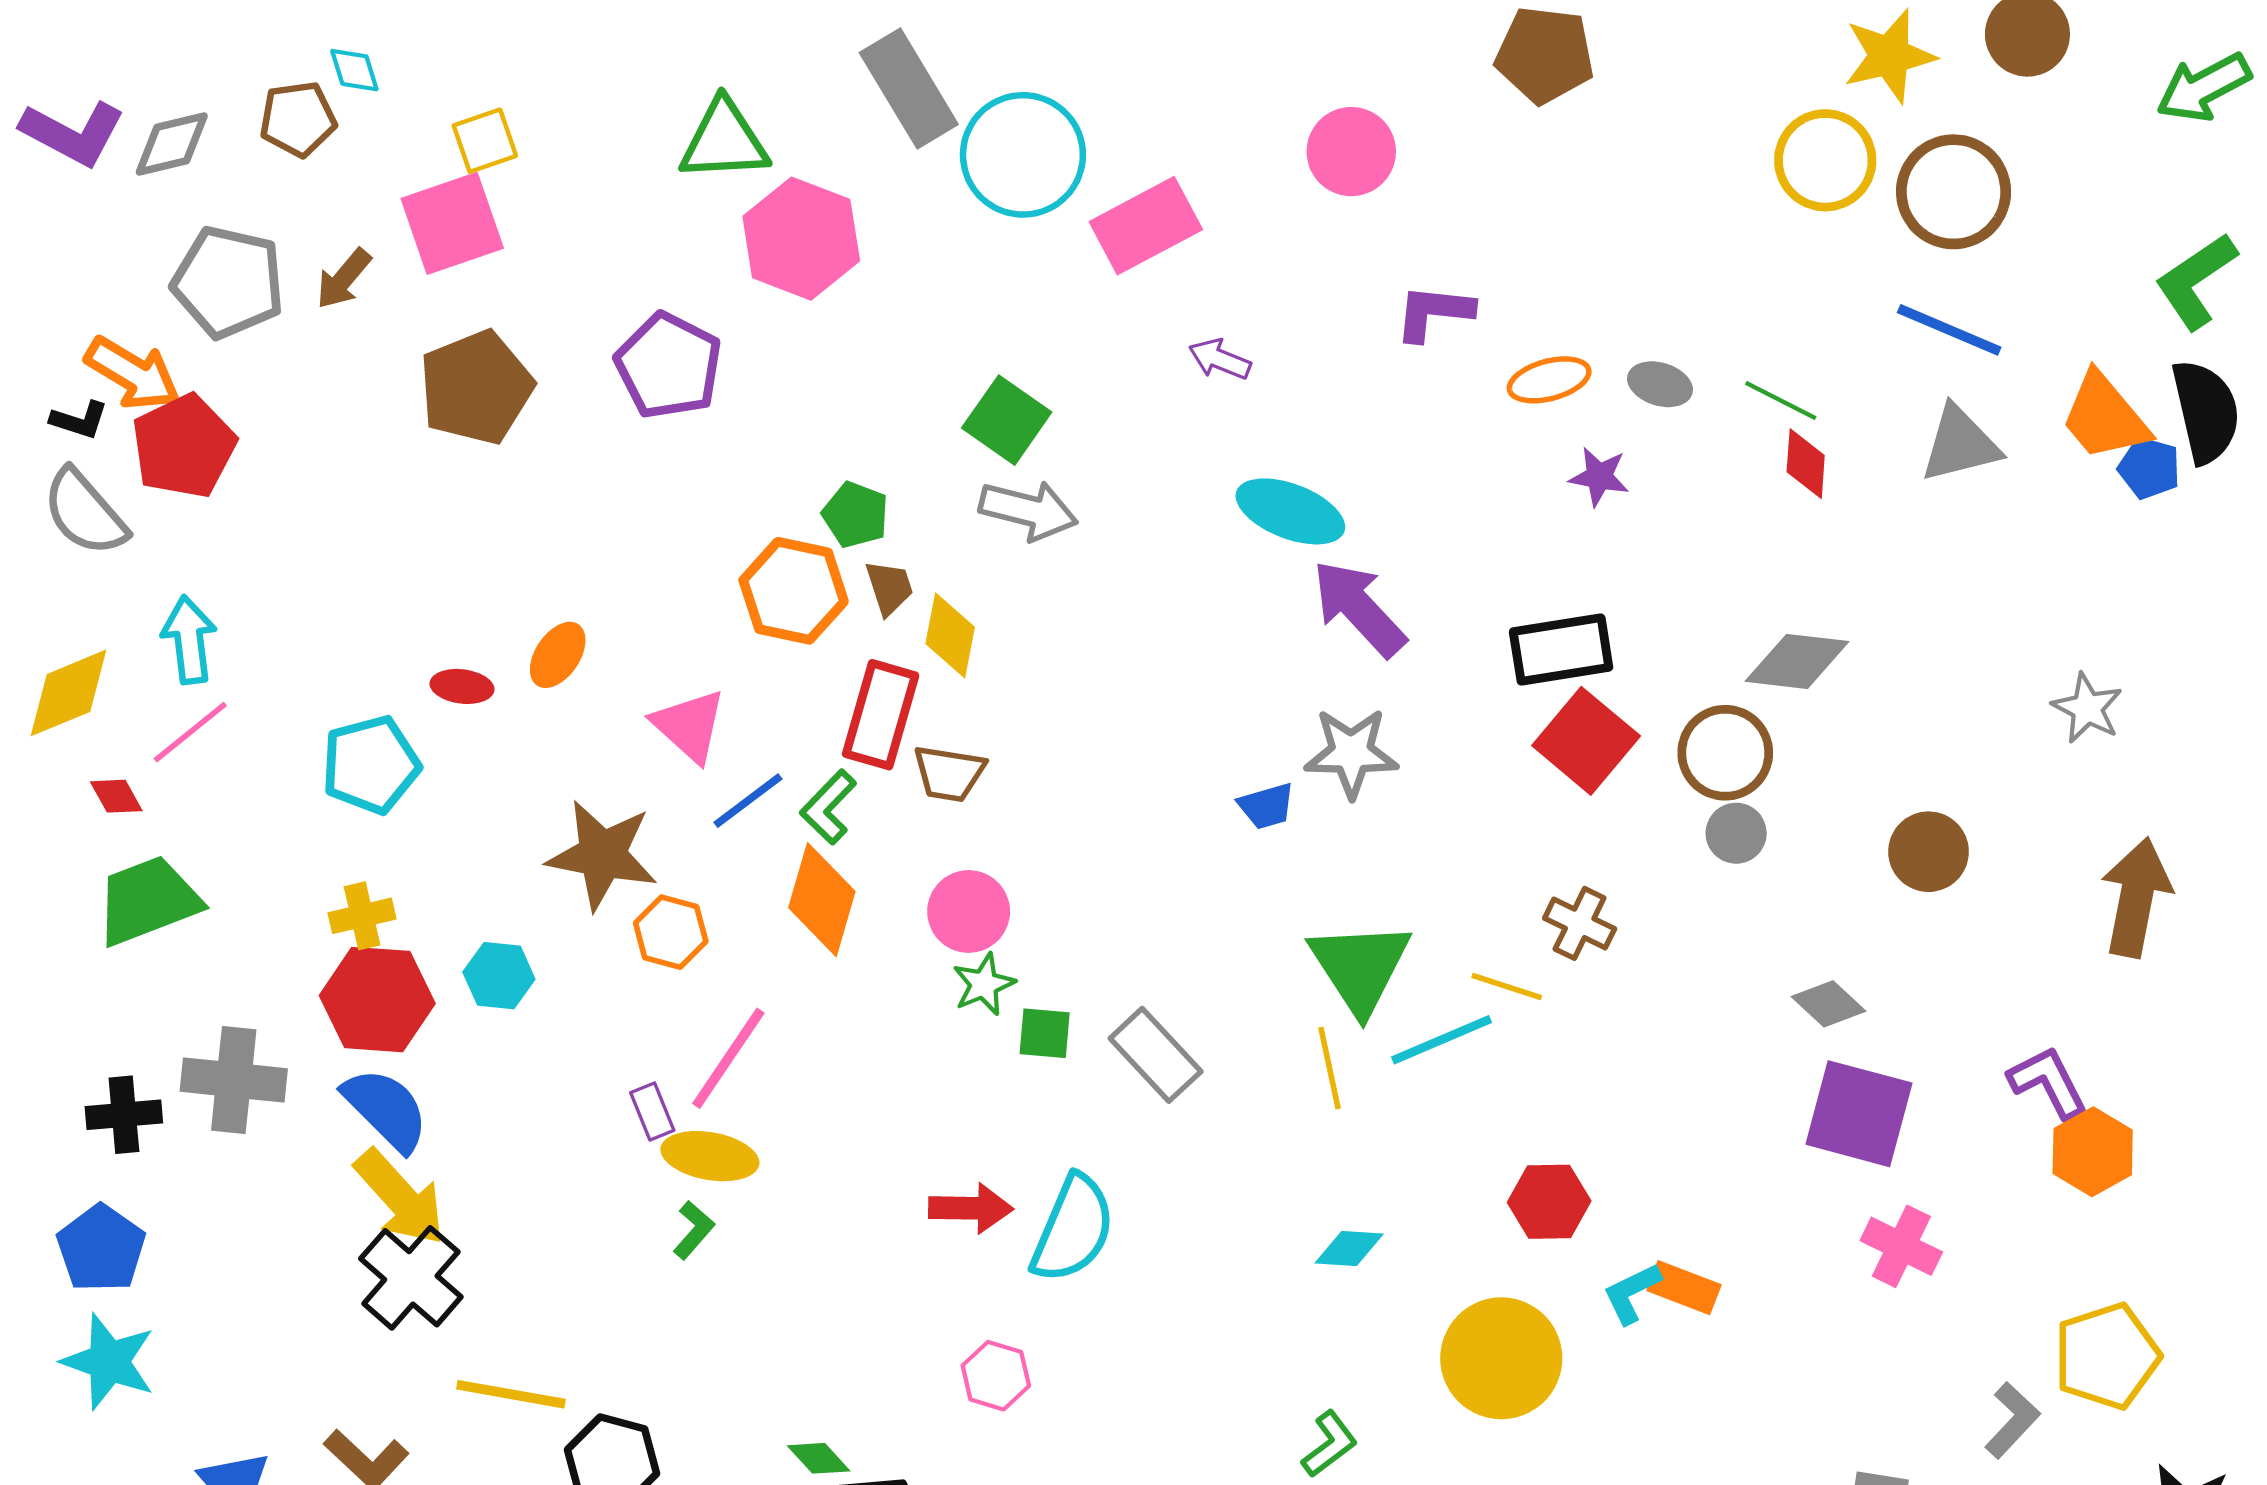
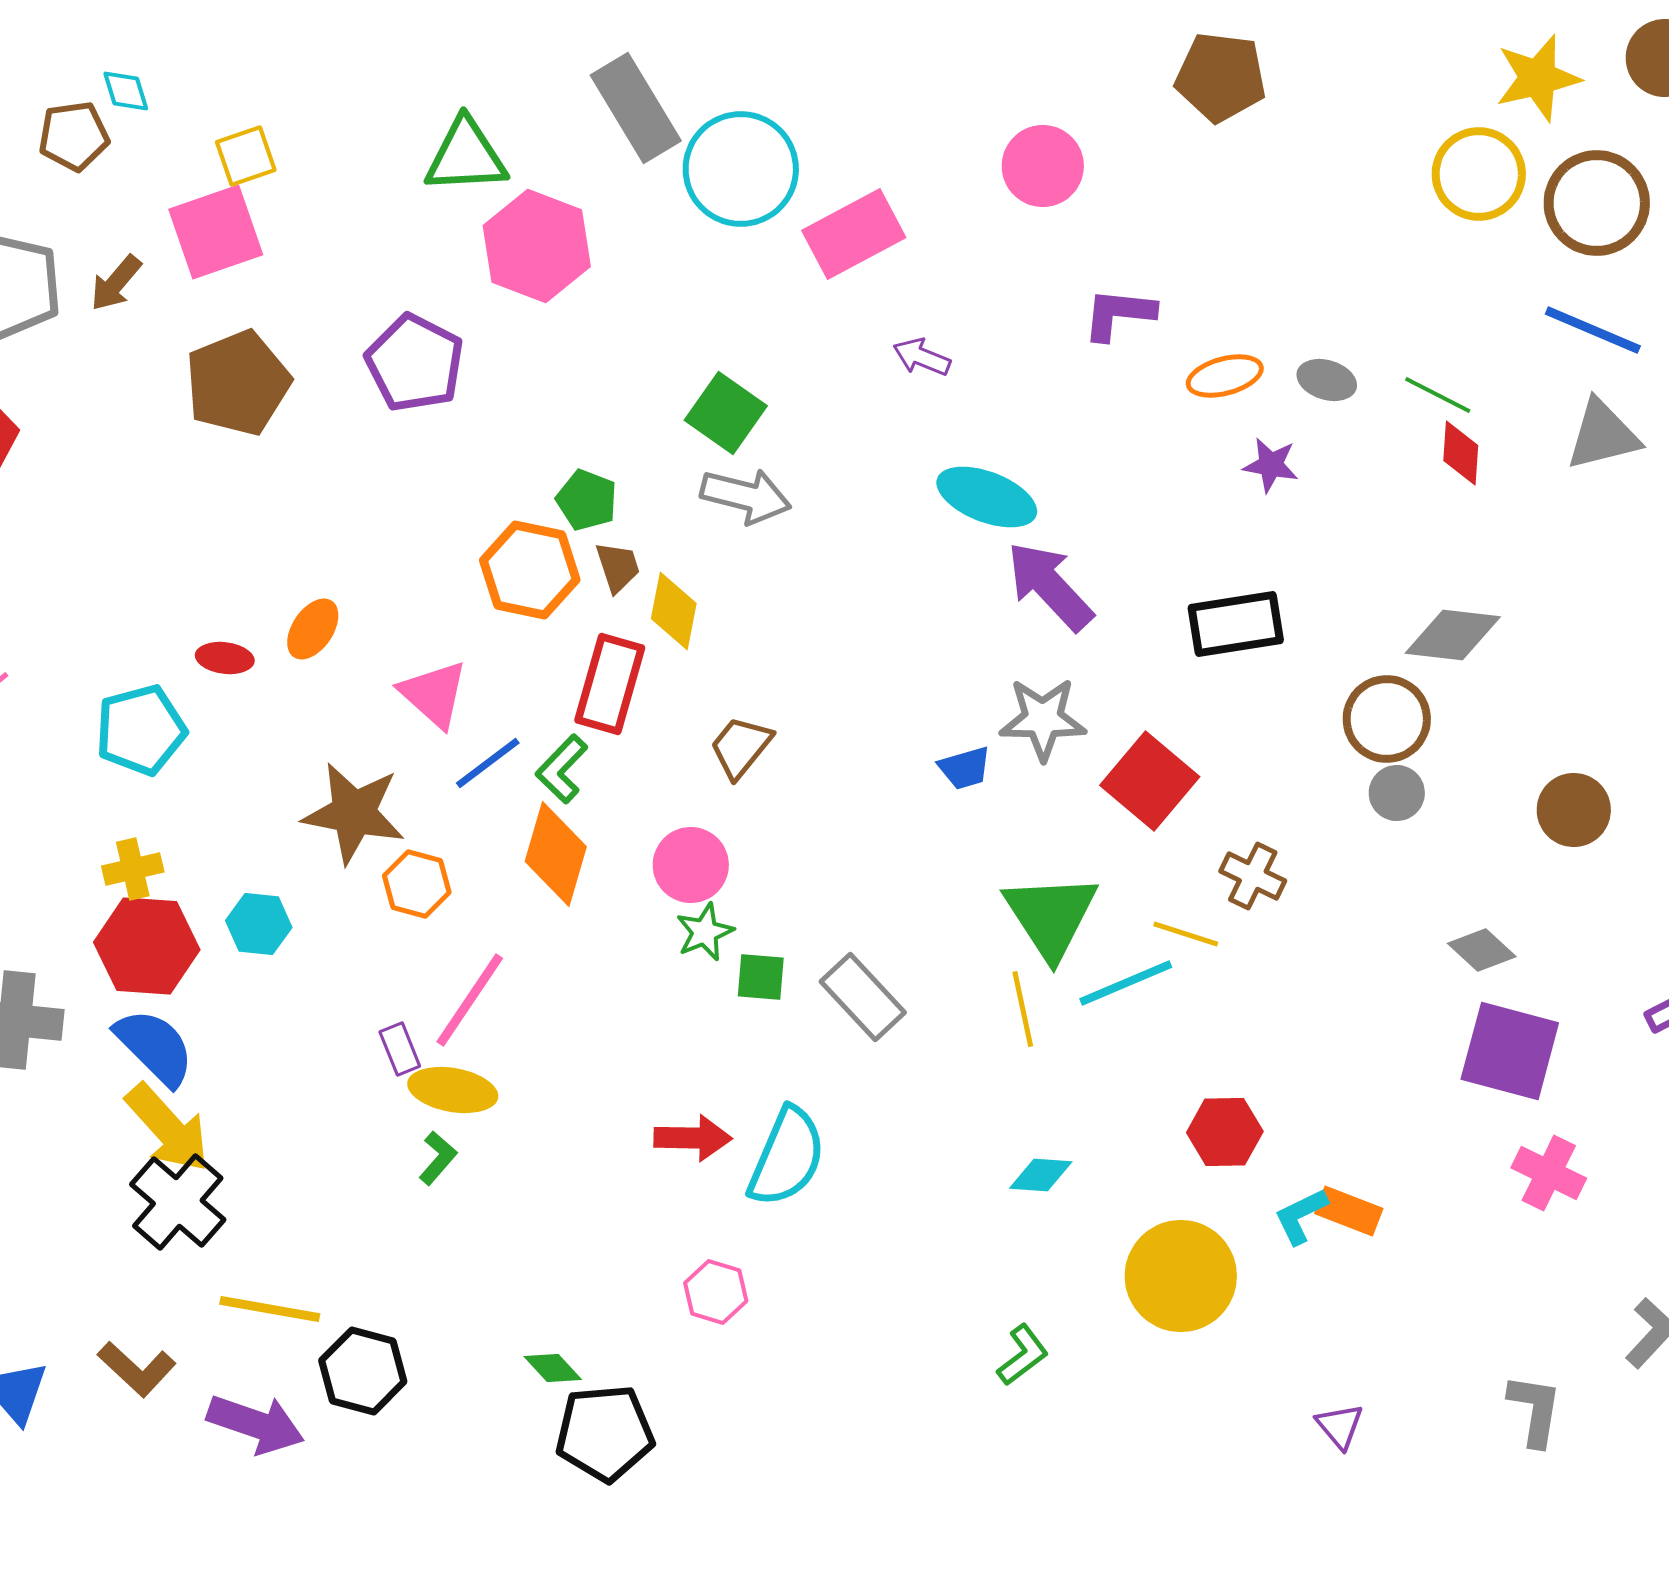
red square: (1586, 741) -> (1150, 781), moved
brown trapezoid: (949, 773) -> (741, 747), moved, turned 120

